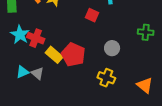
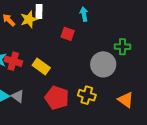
gray circle: (112, 48) -> (103, 64), moved, size x1.6
yellow rectangle: (54, 55) -> (41, 67), moved
red pentagon: (73, 55) -> (57, 98), moved

